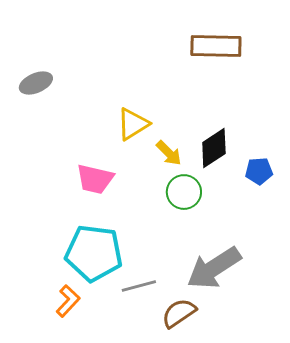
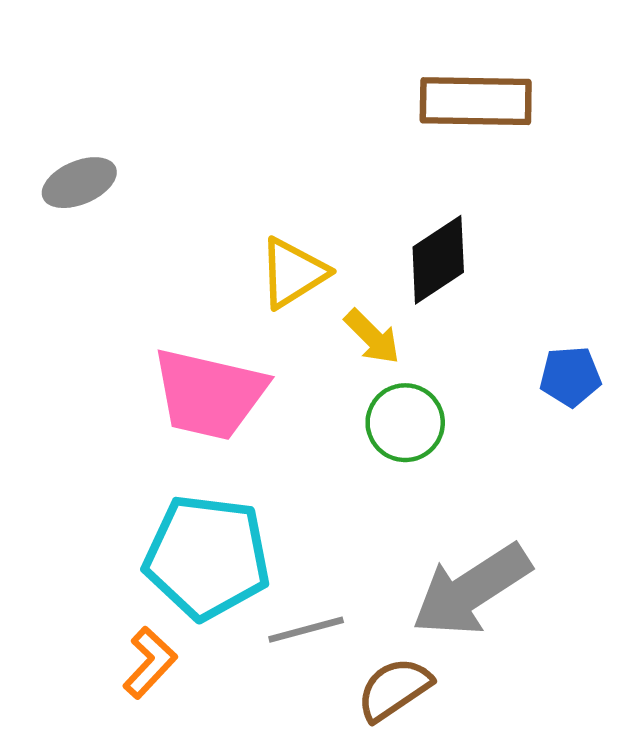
black diamond: (214, 148) -> (438, 260), moved
pink trapezoid: (95, 179) -> (209, 394), size x1.4

